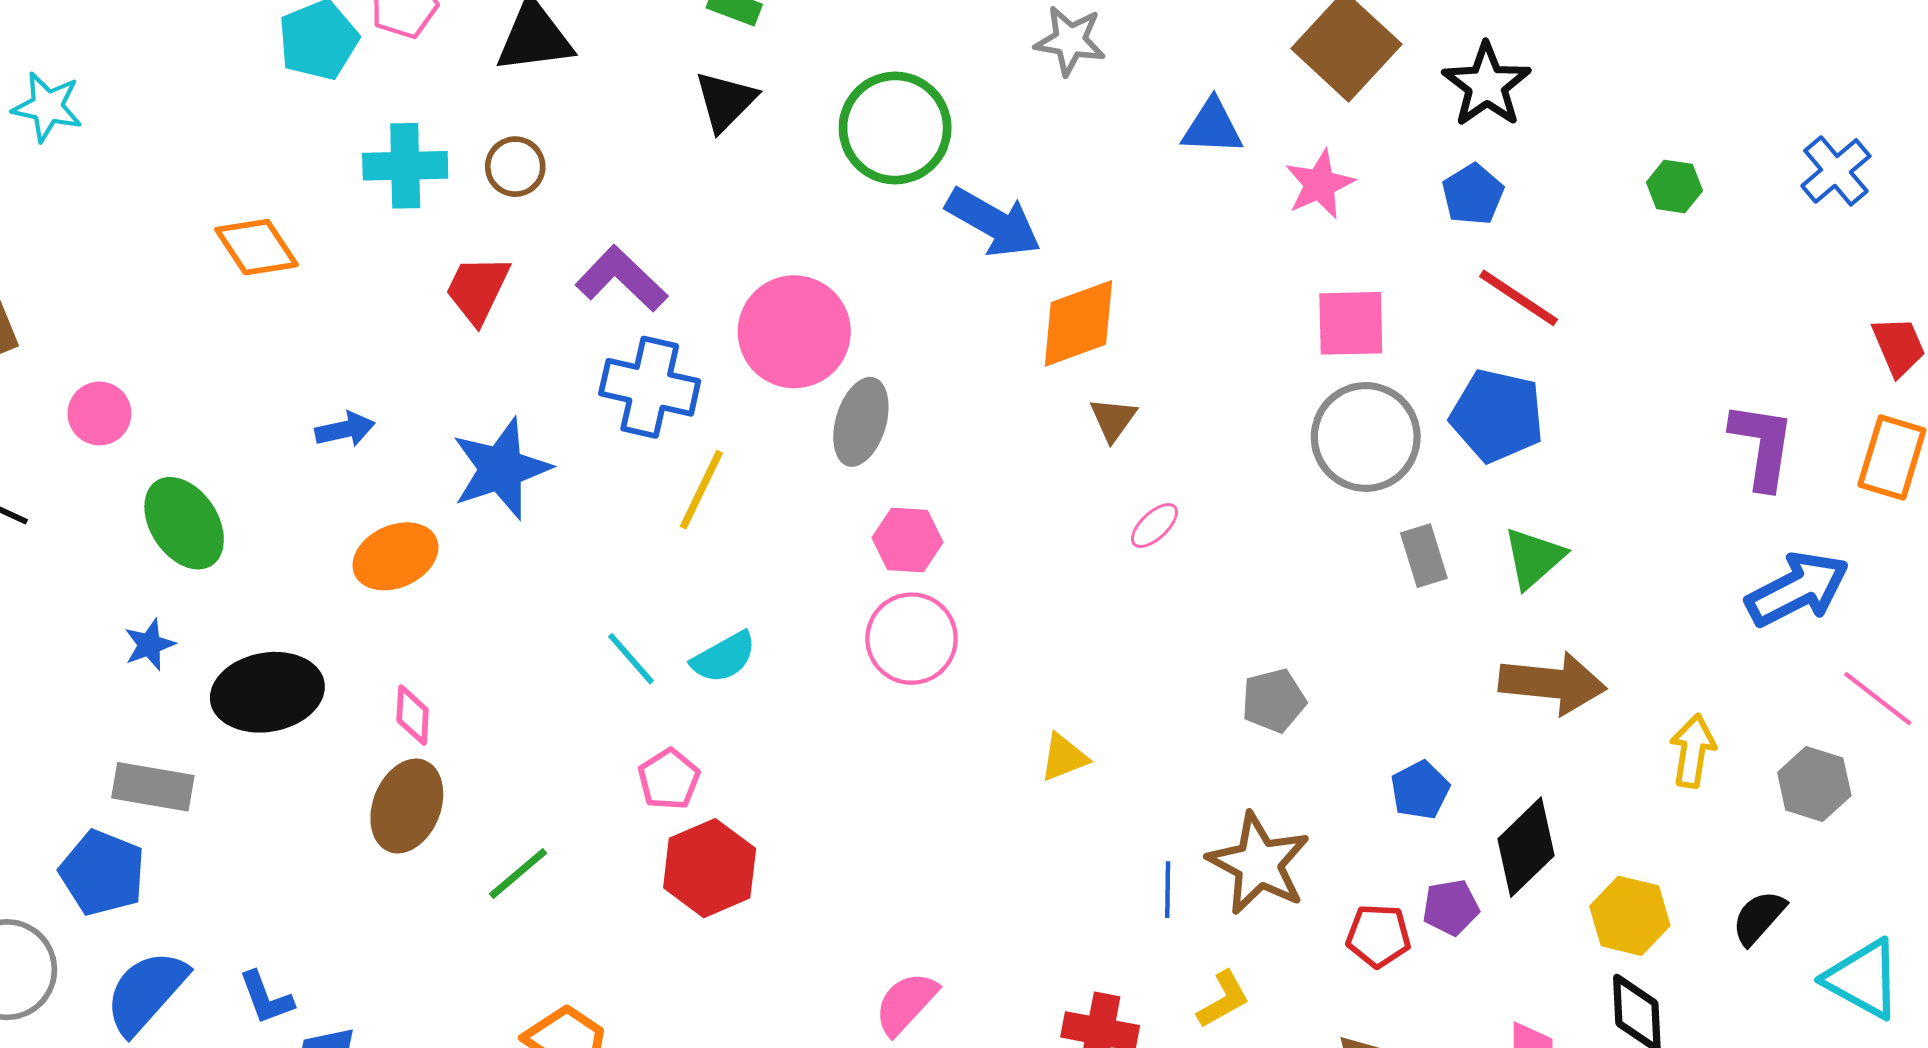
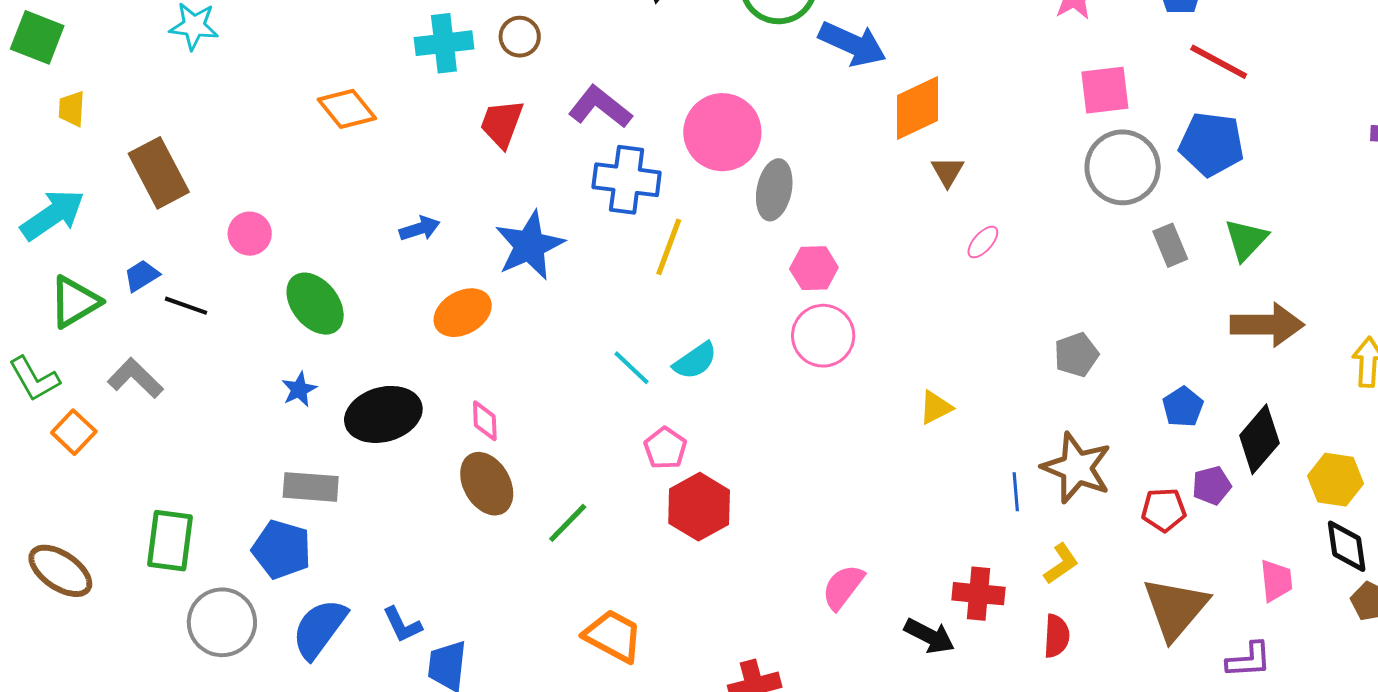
brown ellipse: (407, 806) -> (487, 484), turned -46

